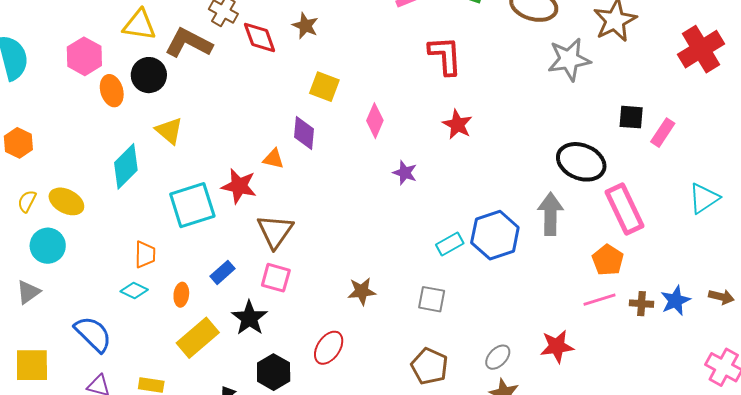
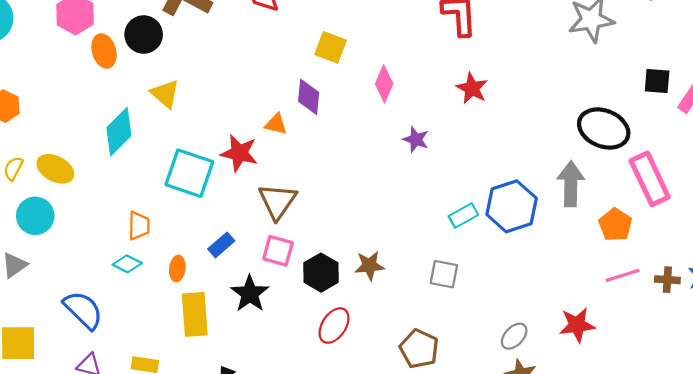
cyan square: (192, 205) -> (189, 173), turned 36
orange pentagon: (608, 260) -> (615, 225), moved
yellow rectangle: (198, 338) -> (195, 314), turned -54
brown pentagon: (429, 366) -> (419, 349), moved
black hexagon: (274, 372) -> (321, 273), moved

